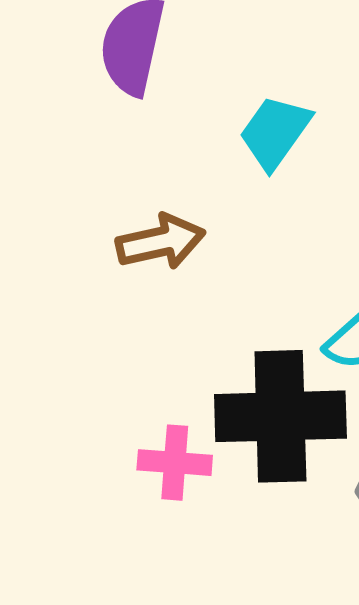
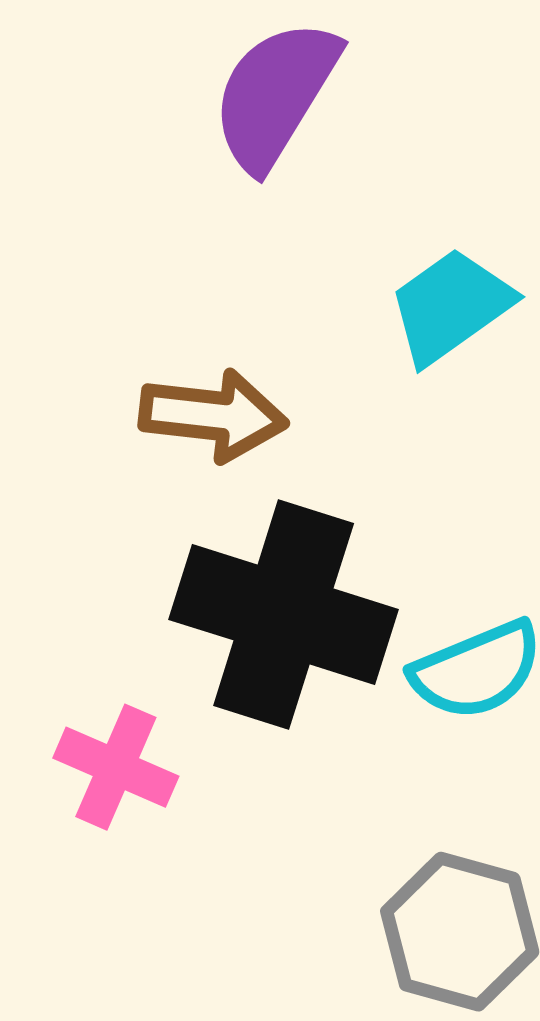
black cross: (280, 416) -> (284, 614), moved

